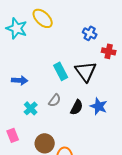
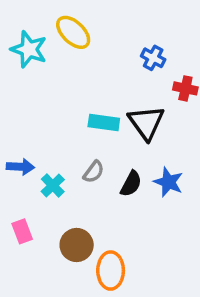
cyan rectangle: (61, 71) -> (104, 123), turned -54
blue arrow: (20, 80) -> (20, 167), moved

